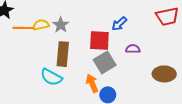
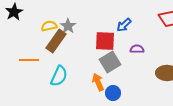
orange line: (23, 28) -> (29, 60), moved
brown rectangle: (63, 54) -> (56, 41), moved, turned 30
cyan semicircle: (51, 77) -> (59, 76), turned -95

